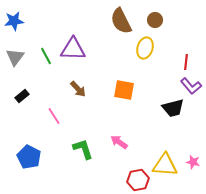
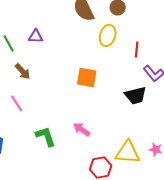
purple triangle: (73, 49) -> (36, 36), size x0.6
red line: (186, 62) -> (137, 49), moved
brown arrow: (78, 89) -> (23, 71), moved

